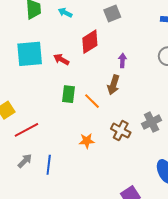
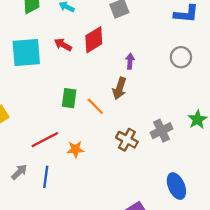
red arrow: (61, 59) -> (63, 45), moved
red line: (26, 130) -> (45, 140), moved
orange star: (87, 141) -> (75, 149), moved

